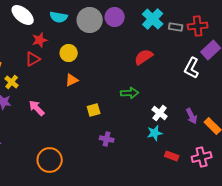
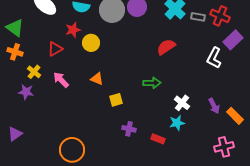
red cross: (198, 26) -> (220, 16), turned 30
red star: (40, 40) -> (73, 30), moved
orange triangle: (72, 80) -> (97, 79), moved, turned 48
pink arrow: (37, 108) -> (61, 80), moved
red rectangle: (172, 156) -> (158, 139), moved

